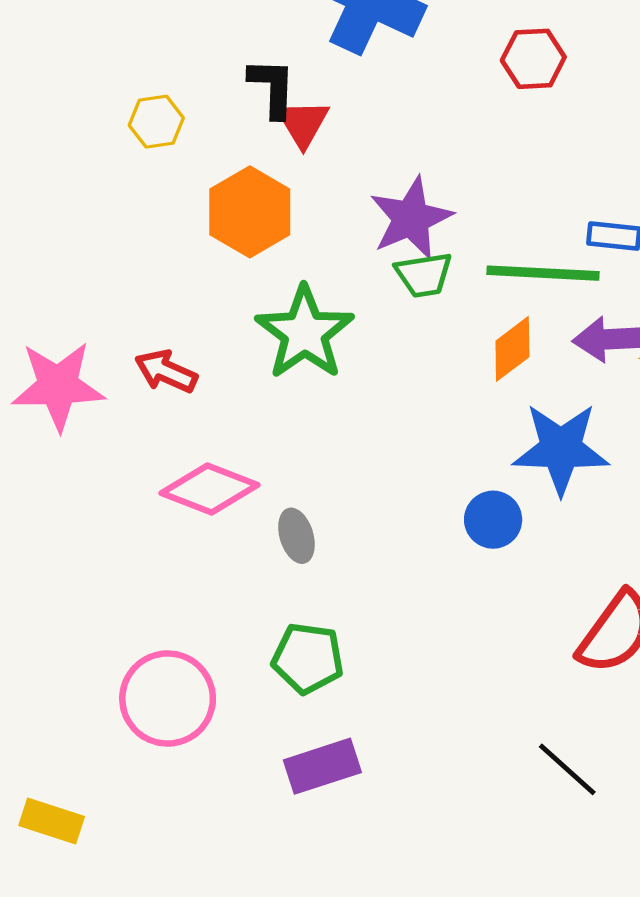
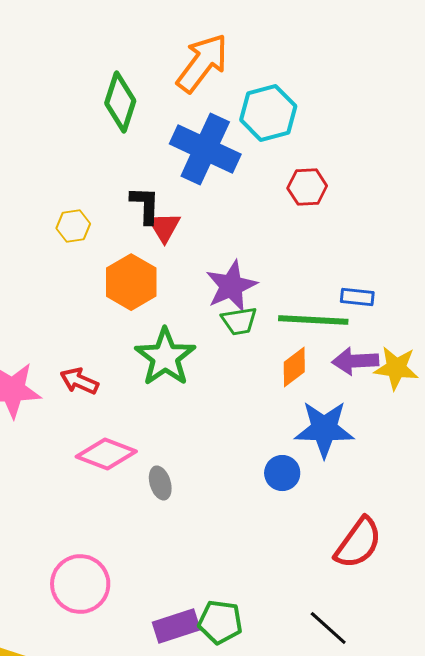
green pentagon: (308, 658) -> (220, 622), moved

